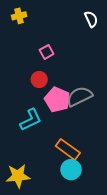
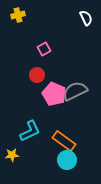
cyan L-shape: (31, 120) -> (30, 131), moved
yellow star: (18, 176) -> (12, 155), moved, size x0.6

